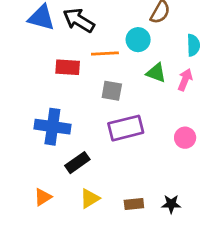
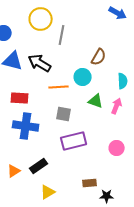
red rectangle: (68, 67) -> (20, 98), moved
blue cross: (52, 127) -> (26, 126), moved
orange triangle: (43, 197) -> (14, 171), moved
brown rectangle: (134, 204) -> (90, 183), moved

